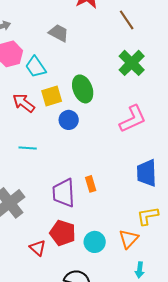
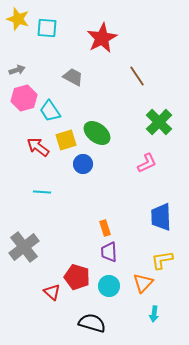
brown line: (127, 20) -> (137, 76), moved
green cross: (132, 63) -> (159, 122), moved
green ellipse: (83, 89) -> (97, 133), turned -32
pink L-shape: (133, 119) -> (147, 163), size x0.7
purple trapezoid: (64, 193) -> (109, 252), moved, size x0.7

